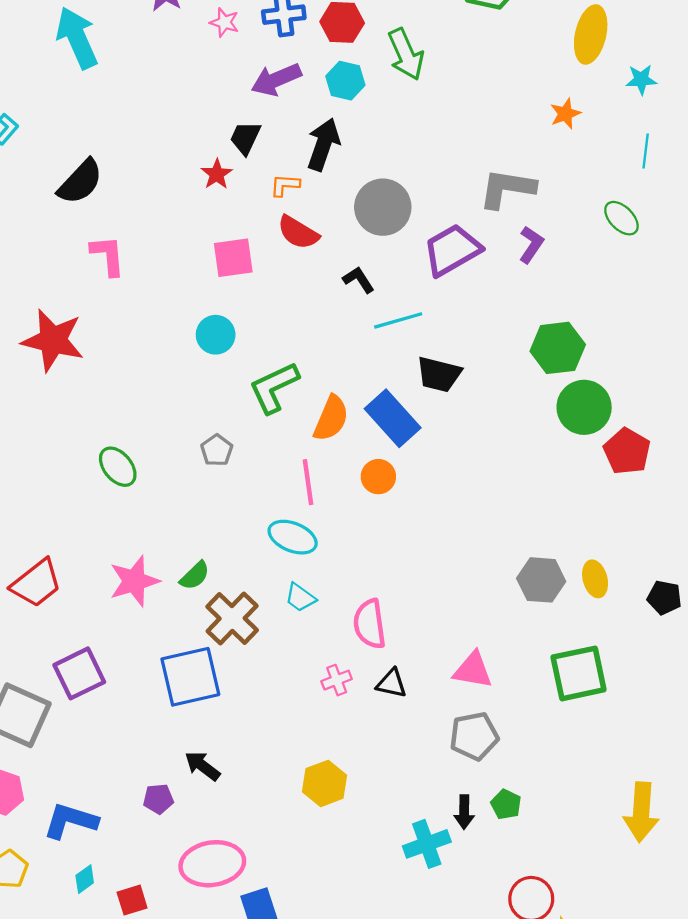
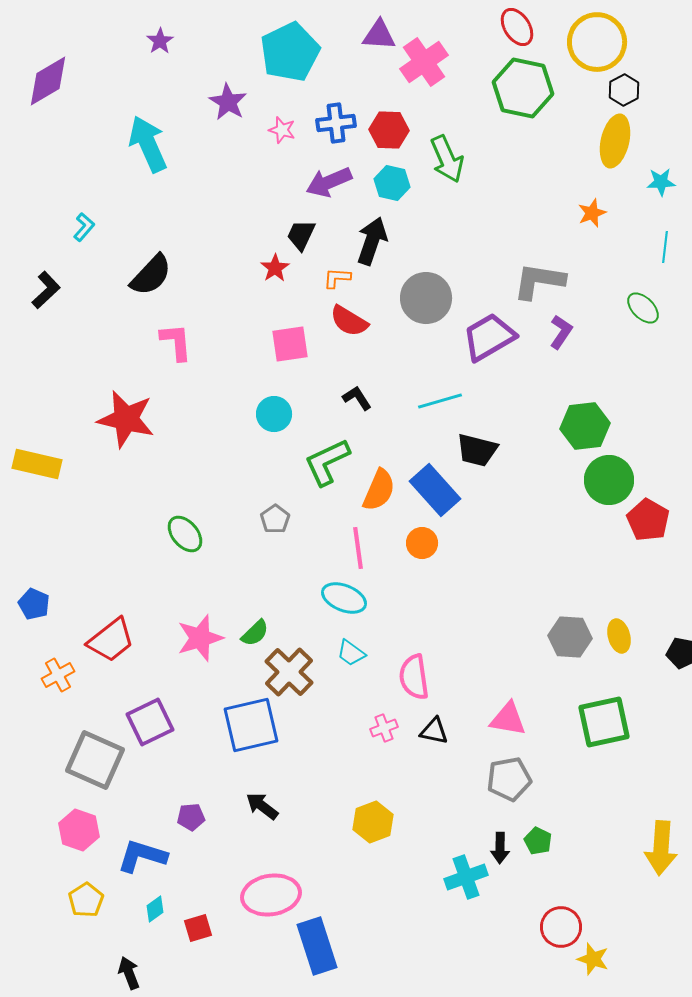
black L-shape: (359, 280) -> (357, 398), moved
purple pentagon: (158, 799) -> (191, 817), moved

